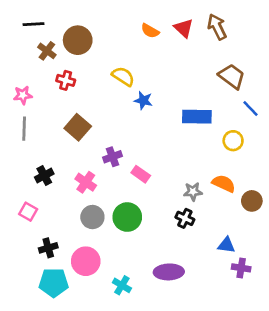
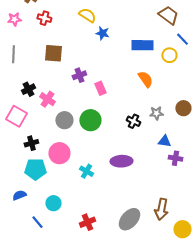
pink star: (23, 95) -> (14, 19), moved
brown square: (78, 127) -> (53, 53), turned -36
yellow circle: (233, 141) -> (169, 55), moved
pink rectangle: (141, 174) -> (100, 88), turned 32
pink cross: (86, 182) -> (47, 99), moved
orange semicircle: (224, 184) -> (145, 79), moved, turned 30
gray star: (193, 192) -> (156, 113), moved
pink square: (28, 212) -> (16, 116), size x1.5

